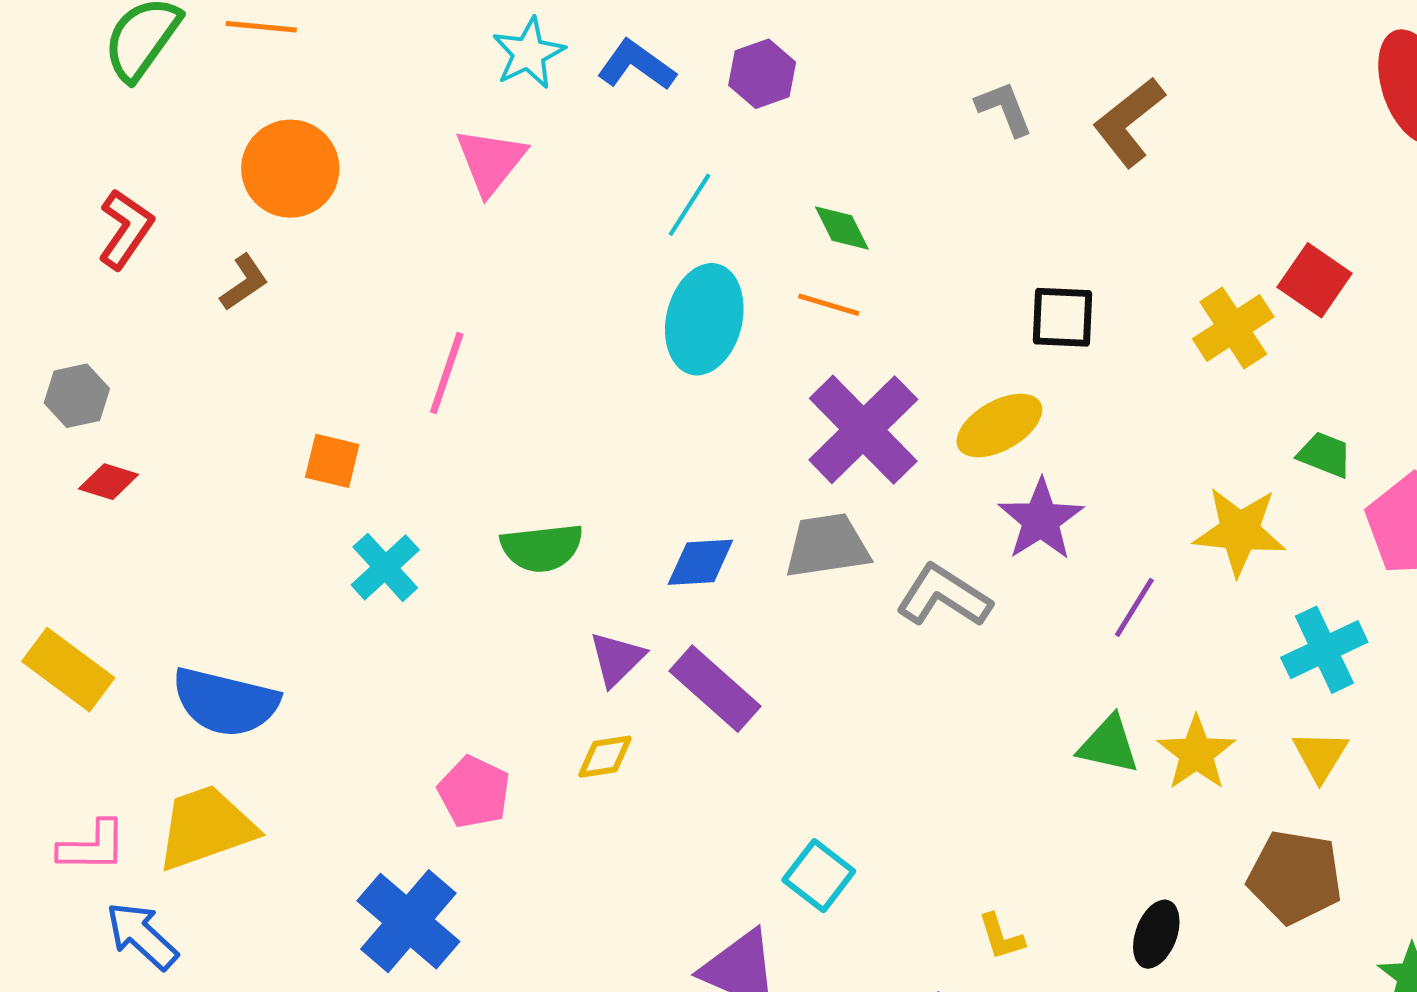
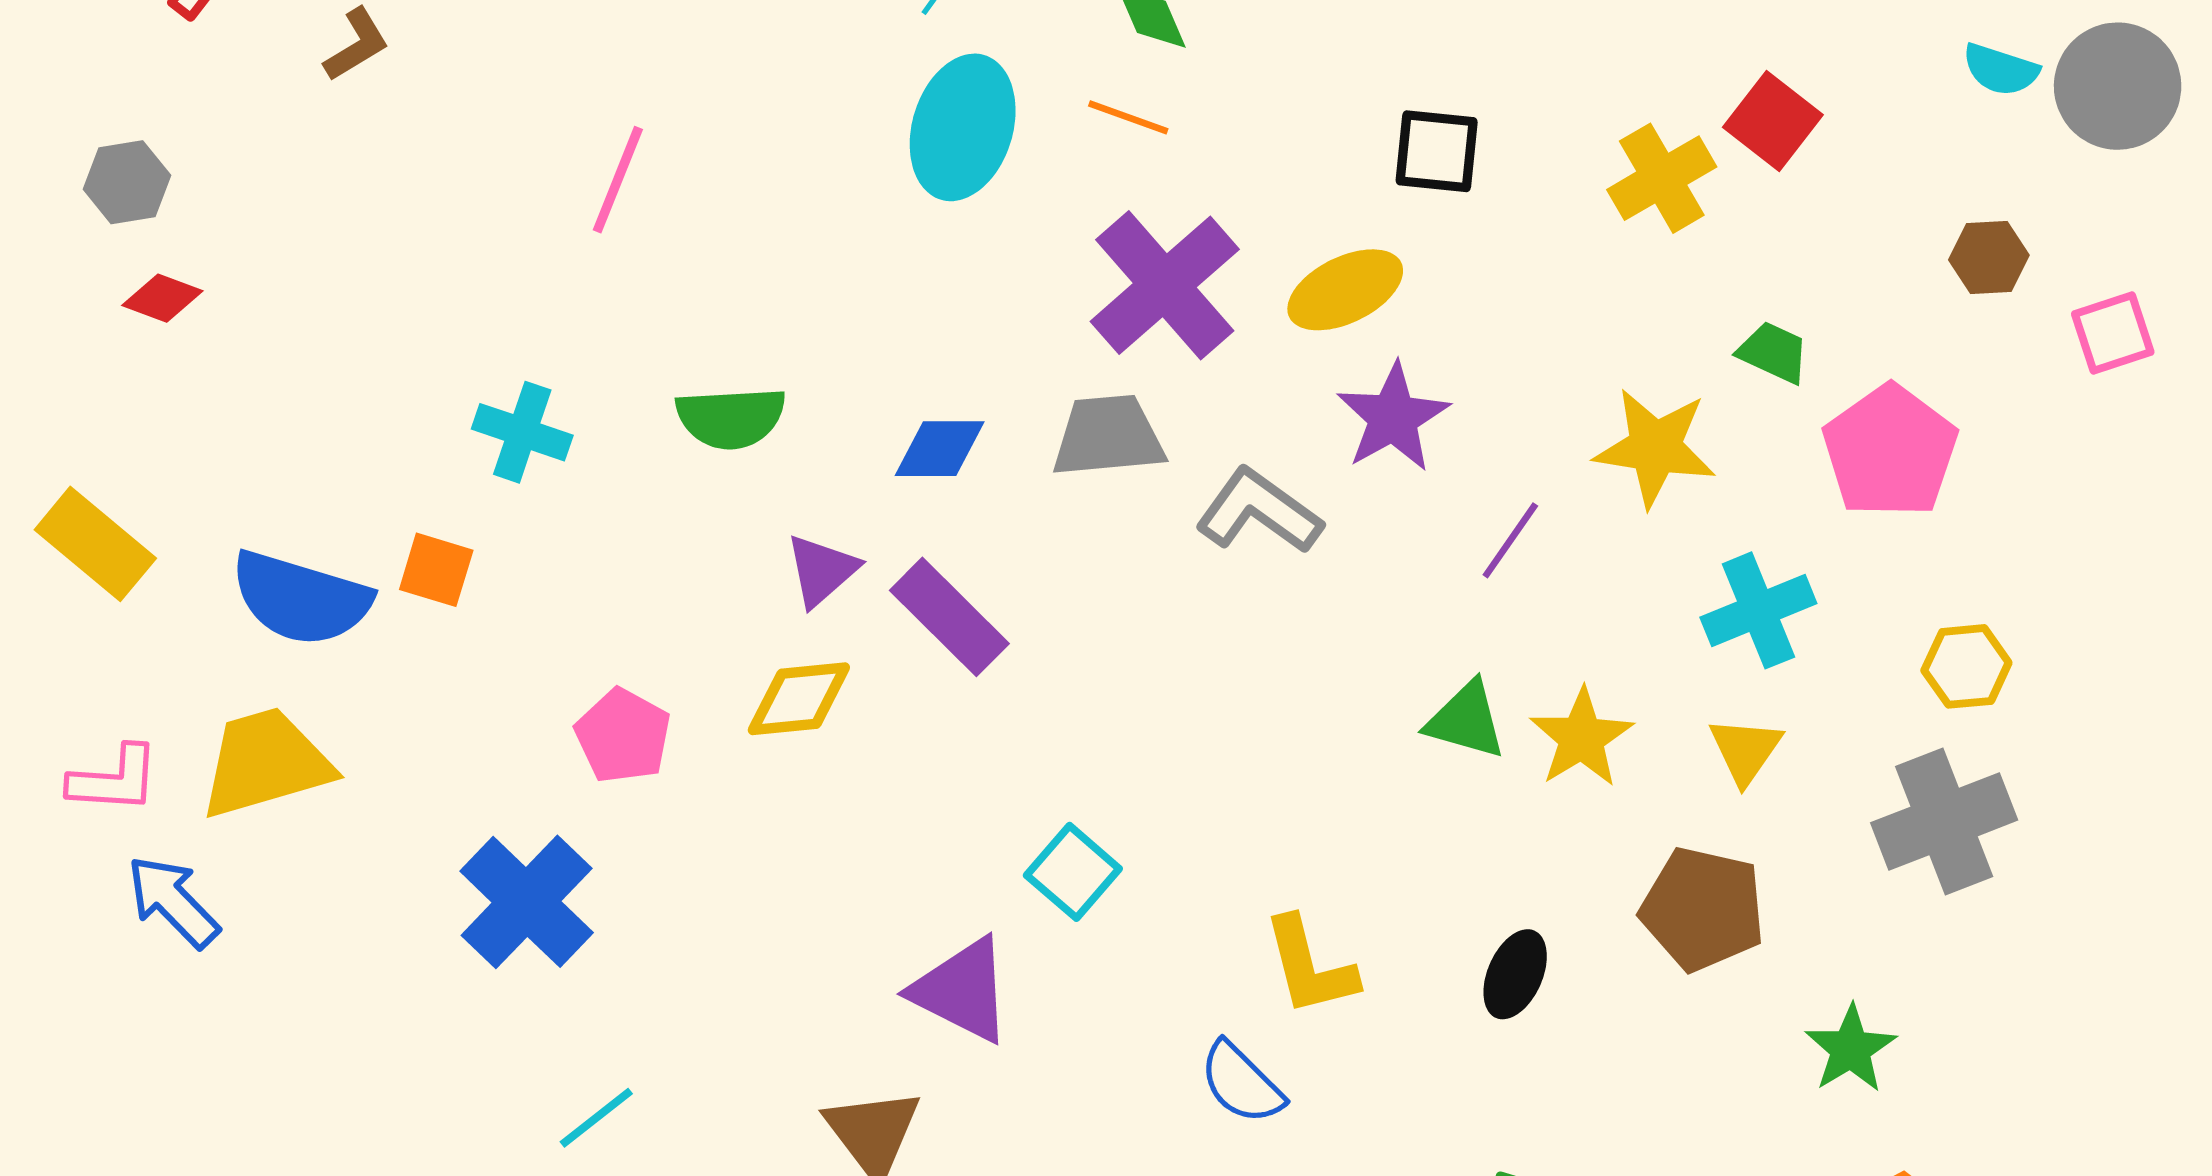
orange square: (332, 461) -> (436, 570), moved
cyan cross: (385, 567) -> (522, 432), turned -32
yellow diamond: (605, 757) -> (799, 699), size x1.4
yellow L-shape: (1001, 937) -> (1310, 966), size x1.6

